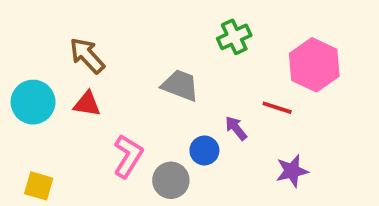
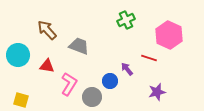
gray trapezoid: (180, 85) -> (79, 46), moved
red triangle: (87, 104) -> (47, 66), moved

